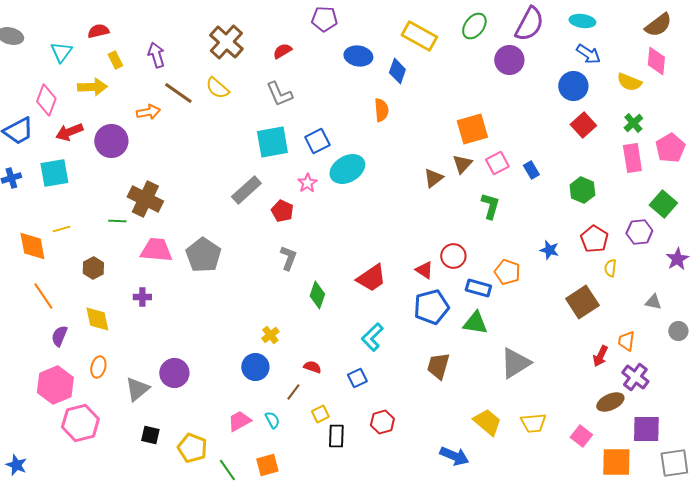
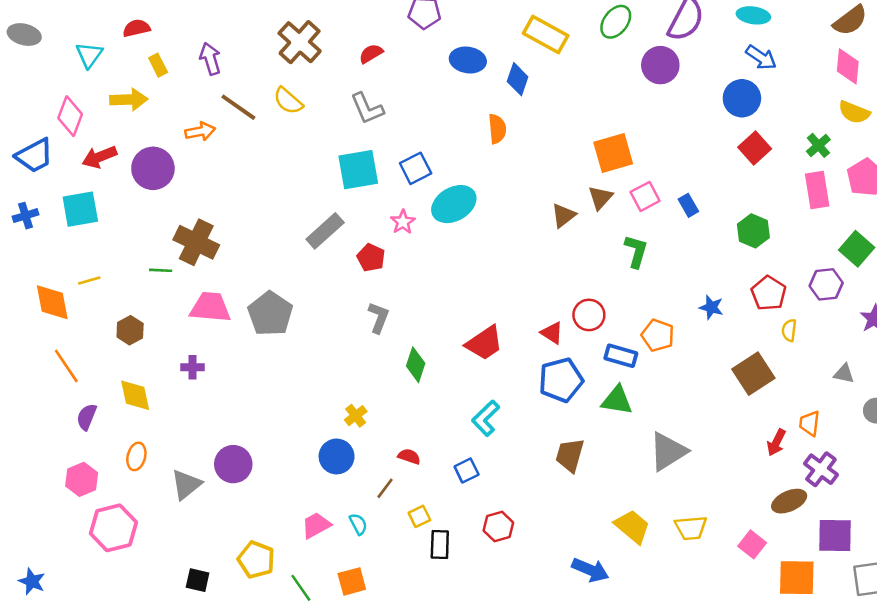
yellow semicircle: (629, 82) -> (854, 112), moved
pink hexagon: (55, 385) -> (82, 479), size x0.7
black square: (150, 435) -> (198, 580), moved

